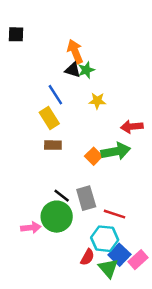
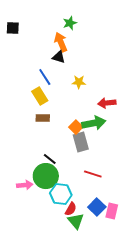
green star: (86, 70) -> (70, 23), moved
gray rectangle: (86, 198) -> (81, 142), moved
cyan hexagon: (105, 239) -> (61, 194), moved
pink rectangle: (138, 260) -> (112, 211), turned -35
green triangle: (108, 268) -> (76, 221), moved

